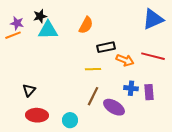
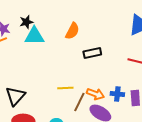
orange arrow: (125, 60) -> (95, 94), moved
yellow line: (93, 69) -> (65, 88), moved
black triangle: (29, 90) -> (15, 96), size x1.5

